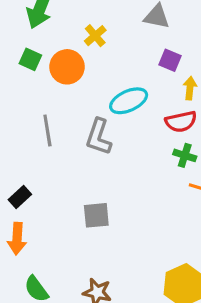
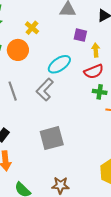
gray L-shape: (99, 137) -> (45, 90), turned 35
gray square: (96, 215) -> (52, 138), size x1.4

